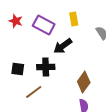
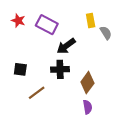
yellow rectangle: (74, 19) -> (91, 21), moved
black cross: (46, 67) -> (60, 69), moved

